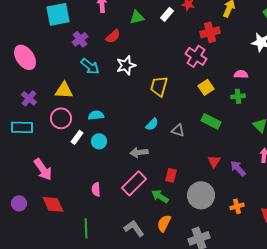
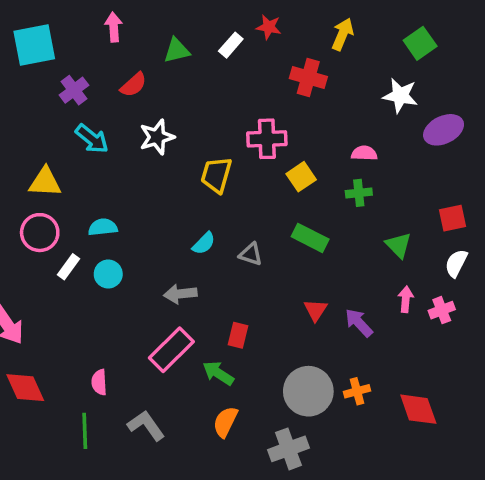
red cross: (210, 32) -> (308, 78), turned 30
pink cross: (196, 56) -> (267, 139), moved, turned -35
pink semicircle: (96, 189) -> (99, 382), moved
gray circle: (201, 195) -> (308, 391), moved
gray L-shape: (134, 228) -> (146, 425), moved

